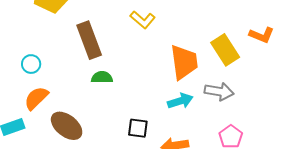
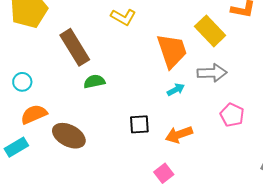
orange semicircle: (36, 98) -> (34, 114), turned 32
cyan arrow: (180, 101) -> (176, 90), size x0.7

